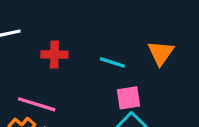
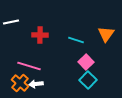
pink square: (128, 98) -> (86, 62), turned -35

